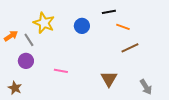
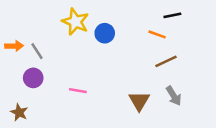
black line: (109, 12) -> (172, 15), moved
yellow star: (44, 23) -> (75, 22), moved
orange arrow: (11, 36) -> (14, 46), turned 32
gray arrow: (146, 87) -> (174, 96), moved

